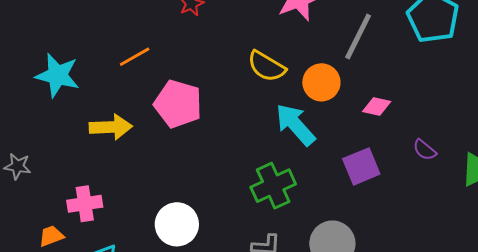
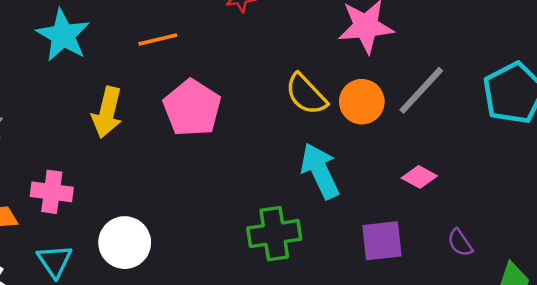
orange circle: (321, 82) -> (362, 102), moved
yellow arrow: (111, 127) -> (107, 112), turned 90
white circle: (177, 224) -> (125, 243), moved

